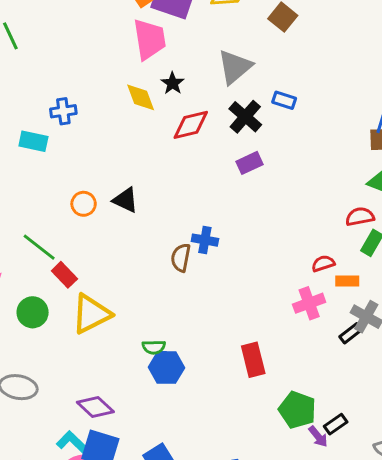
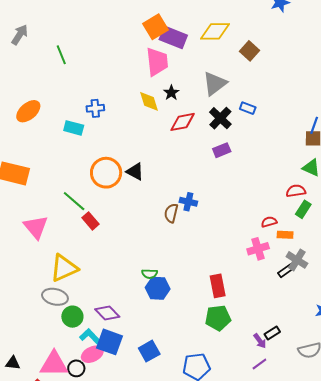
orange circle: (84, 204) -> (106, 173), size x1.8
green circle: (33, 312) -> (72, 317), moved
yellow triangle: (91, 314) -> (64, 268), moved
green pentagon: (297, 410) -> (218, 318), moved, turned -30

